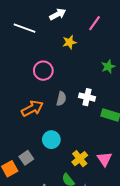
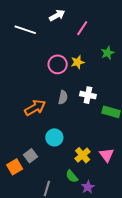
pink line: (94, 23) -> (82, 28), moved
yellow star: (69, 42) -> (78, 62), moved
green star: (108, 67) -> (107, 53), moved
pink circle: (43, 71) -> (58, 64), moved

